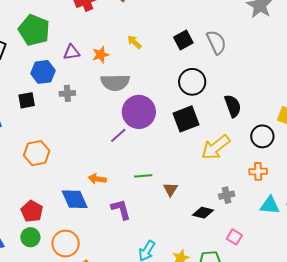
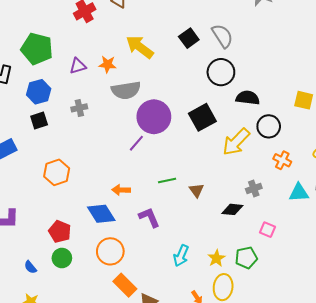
yellow arrow: (134, 42) -> (140, 47), size x1.8
orange star: (101, 55) -> (107, 64), turned 30
blue hexagon: (43, 72) -> (39, 92), moved
black circle: (192, 82) -> (221, 72), moved
black semicircle: (233, 106) -> (248, 98), turned -55
black circle: (262, 136) -> (269, 126), moved
orange cross: (258, 171) -> (282, 160), turned 36
orange circle: (66, 244) -> (110, 251), moved

